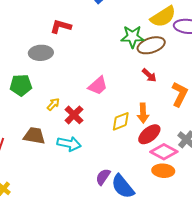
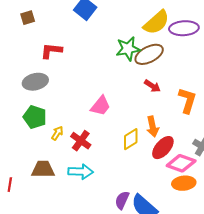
green pentagon: (21, 85) -> (35, 117), moved, turned 30

